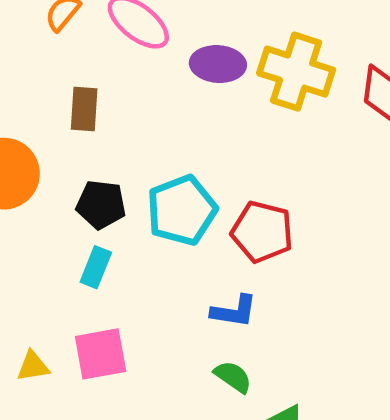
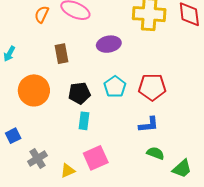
purple ellipse: (218, 64) -> (109, 44), moved
cyan pentagon: (182, 210) -> (115, 87), size x0.7

